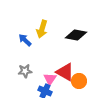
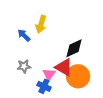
black diamond: (76, 35) -> (74, 48), moved, turned -35
orange circle: (79, 81) -> (78, 76), size x1.5

